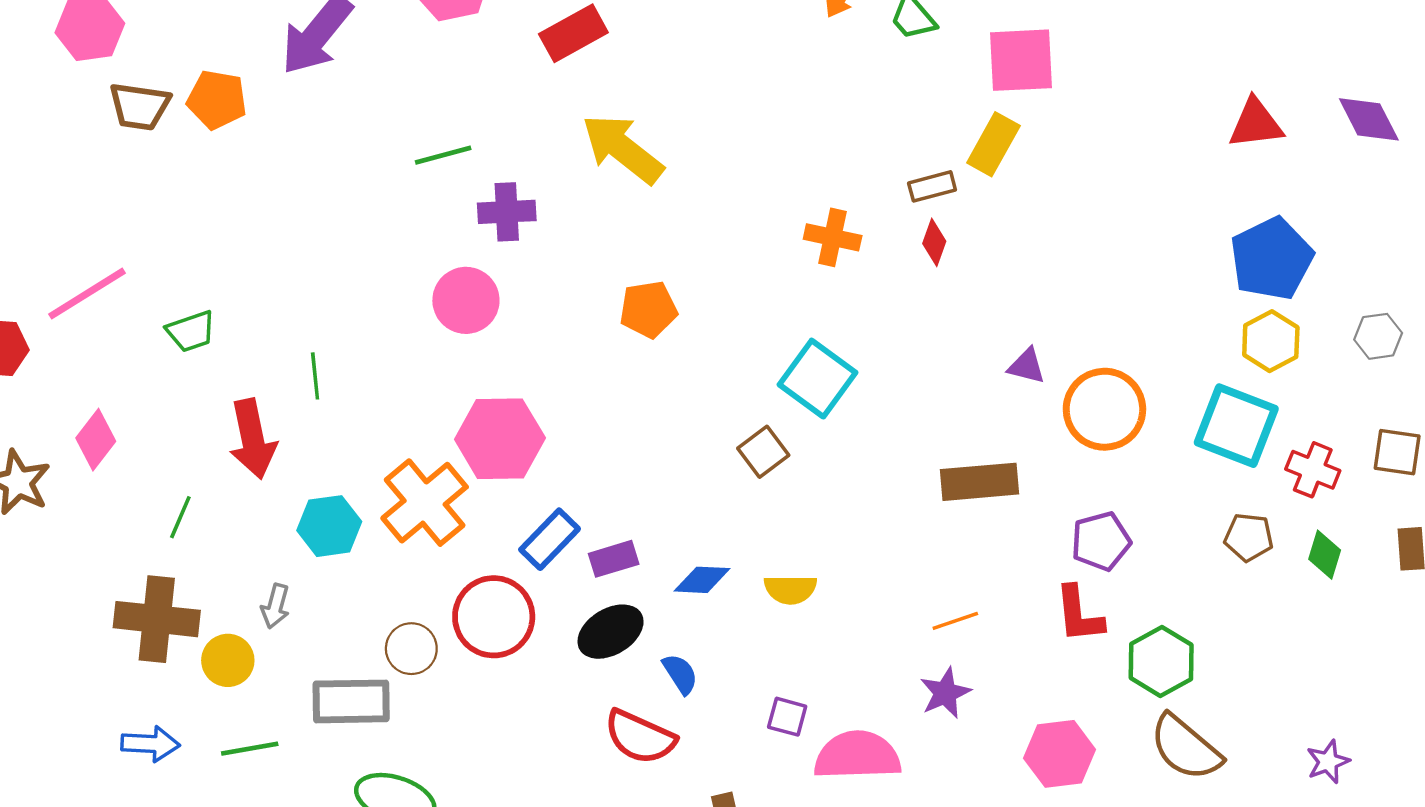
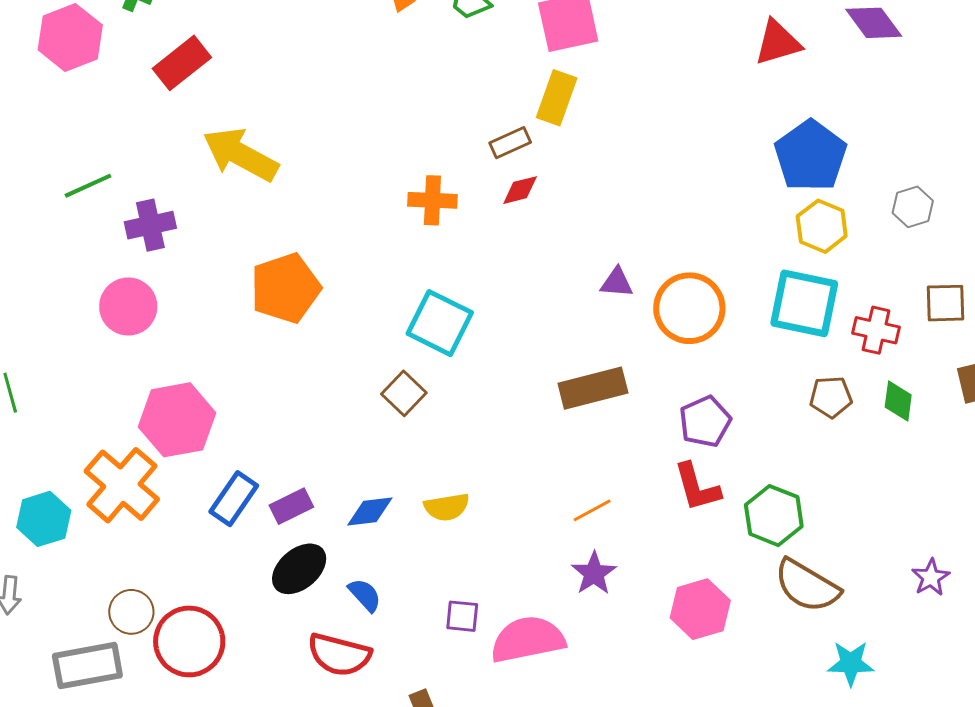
red diamond: (934, 242) -> (520, 190), turned 66
orange pentagon: (648, 309) -> (285, 288), size x1.4
red circle: (494, 617) -> (189, 641), moved

